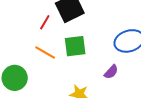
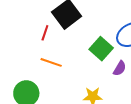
green square: (75, 46) -> (101, 49), moved, turned -30

